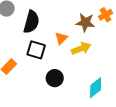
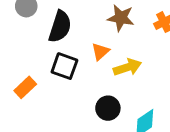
brown star: (85, 22) -> (121, 18), moved
black circle: (55, 78) -> (108, 108), moved

